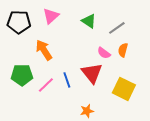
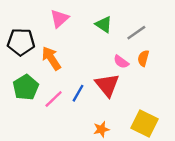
black pentagon: (19, 22) -> (21, 42), moved
green pentagon: (22, 75) -> (26, 87), turned -30
blue line: (67, 80) -> (78, 93), turned 49
yellow square: (124, 89) -> (144, 123), moved

